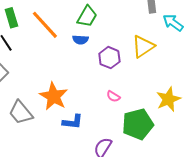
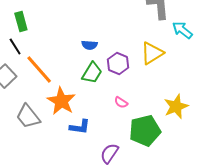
green trapezoid: (87, 16) -> (92, 73), moved
orange line: (45, 25) -> (39, 70), moved

